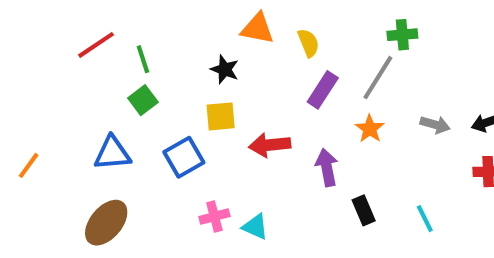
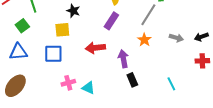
purple rectangle: (323, 90) -> (111, 21), moved
green square: (143, 100) -> (22, 26), moved
yellow square: (221, 116) -> (62, 30), moved
blue square: (184, 157) -> (53, 54), turned 30
black rectangle: (364, 210) -> (132, 80), moved

